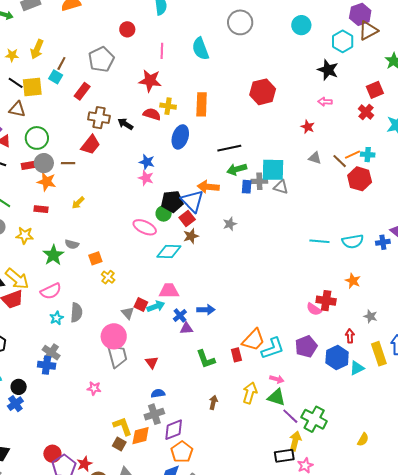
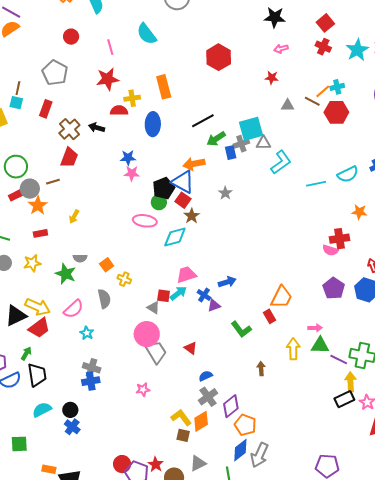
brown cross: (99, 118) -> (69, 129), turned -35
orange star: (47, 182) -> (38, 205), turned -30
gray semicircle: (76, 312) -> (104, 299), moved
cyan L-shape: (273, 348) -> (281, 162), moved

